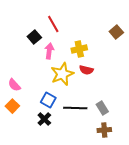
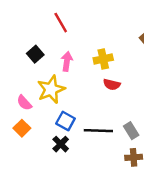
red line: (53, 24) -> (61, 23), moved
black square: (34, 37) -> (35, 54), moved
yellow star: (62, 74) -> (51, 89), moved

